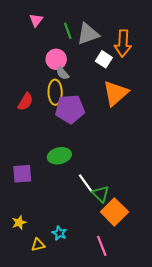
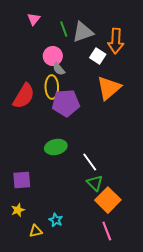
red semicircle: (25, 102) -> (24, 96), size x1.5
purple square: (22, 174) -> (22, 180), moved
white line: (86, 183) -> (90, 162), moved
pink line: (102, 246) -> (107, 231), moved

